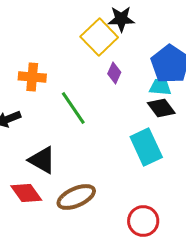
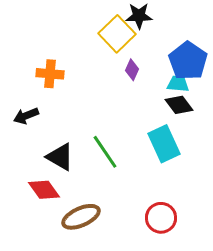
green line: (73, 108) -> (105, 152), moved
brown ellipse: (76, 197) -> (81, 217), moved

